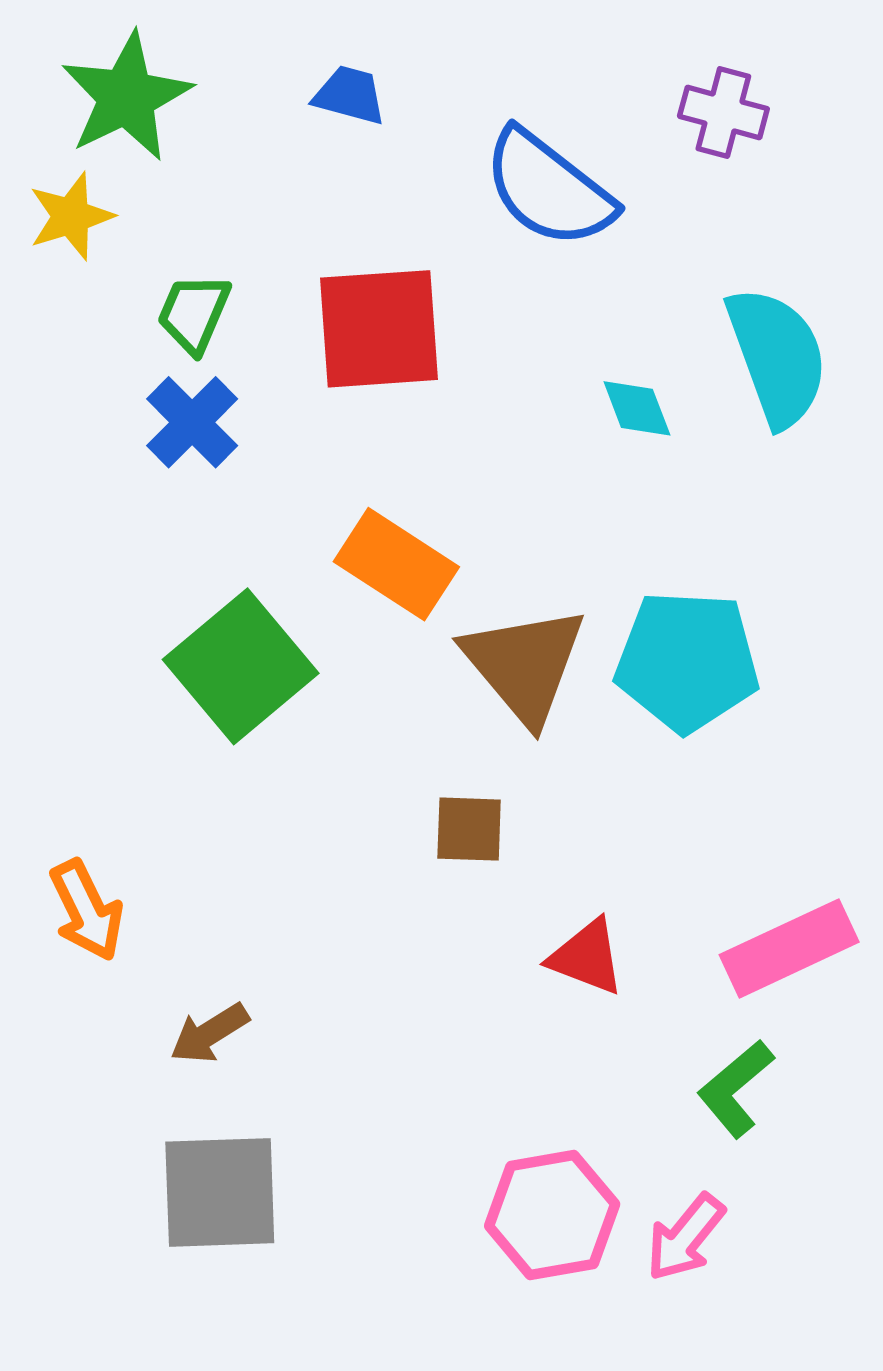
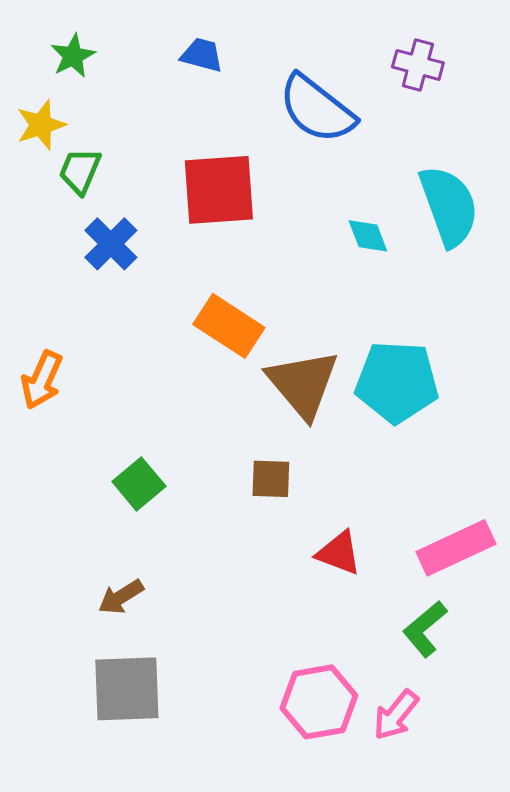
green star: (126, 97) -> (73, 56), size x0.6
green trapezoid: (194, 313) -> (80, 171), moved
green square: (241, 666) -> (139, 484), moved, size x0.6
orange arrow: (87, 910) -> (42, 380), moved, turned 50

